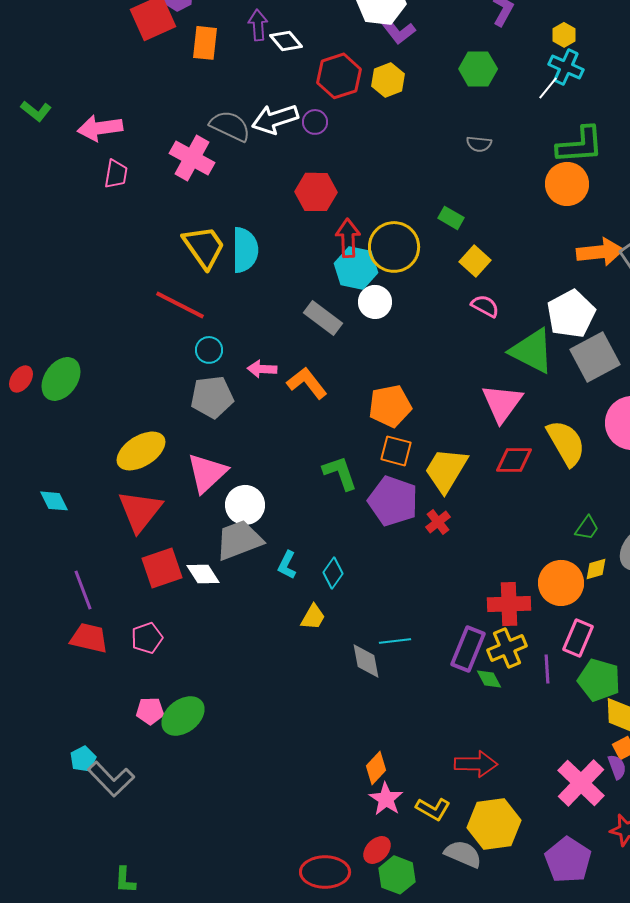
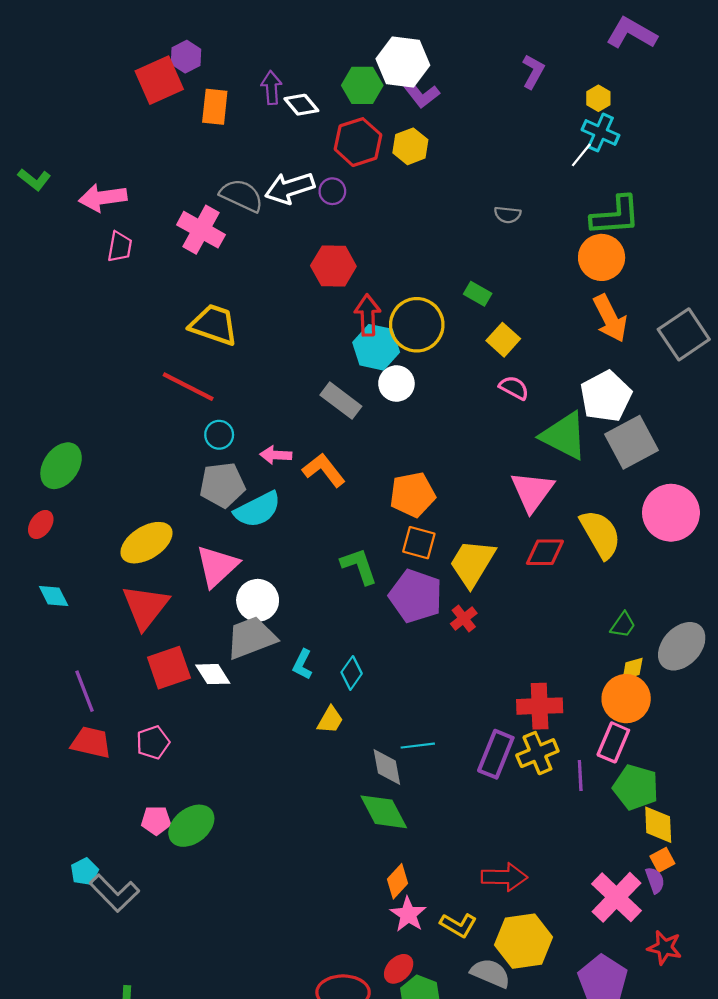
green hexagon: (478, 69) -> (362, 85), moved
yellow trapezoid: (204, 247) -> (214, 325), turned -36
cyan semicircle: (245, 250) -> (258, 510), moved, turned 63
orange arrow: (600, 252) -> (610, 318), moved, turned 69
red ellipse: (21, 379) -> (41, 524), moved
orange circle: (561, 583) -> (626, 699), moved
green diamond: (489, 679) -> (384, 812), moved, size x1.8

